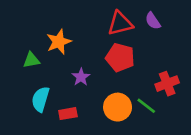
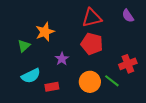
purple semicircle: (153, 21) -> (128, 16), moved
green triangle: (31, 60) -> (24, 46), turned -32
cyan semicircle: (40, 99) -> (31, 76), turned -132

